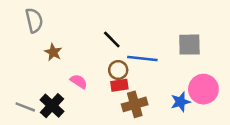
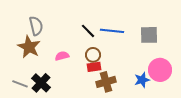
gray semicircle: (34, 20) -> (36, 26), moved
brown star: (53, 52) -> (29, 47), moved, size x1.6
blue line: (142, 59) -> (112, 31), moved
pink semicircle: (79, 81) -> (62, 56), moved, turned -48

